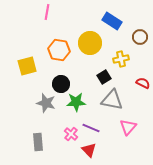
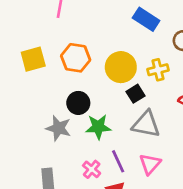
yellow circle: (90, 43) -> (121, 67), moved
yellow square: (27, 66) -> (33, 59), moved
pink triangle: (128, 127) -> (150, 164), moved
purple line: (91, 128) -> (118, 161), turned 42

